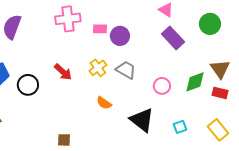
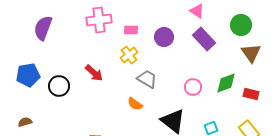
purple circle: (120, 36) -> (164, 37), moved
yellow cross: (98, 68) -> (129, 55), moved
brown triangle: (220, 69) -> (251, 53), moved
gray trapezoid: (126, 70) -> (147, 79), moved

